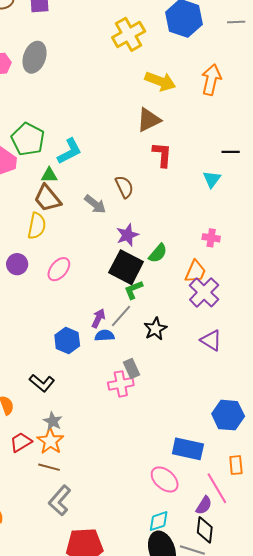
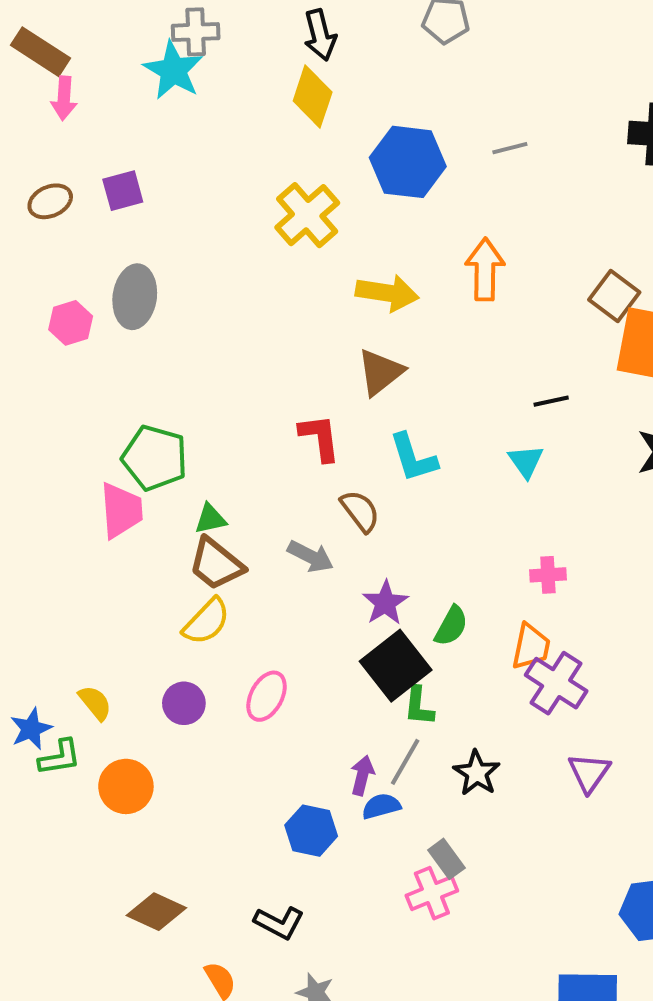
cyan L-shape: (69, 151) -> (413, 458), moved, turned 112
red L-shape: (162, 155) -> (320, 438), moved
yellow semicircle: (37, 226) -> (206, 622), turned 44
black square: (126, 267) -> (396, 666), turned 36
green L-shape: (134, 290) -> (419, 706), turned -50
purple triangle: (211, 340) -> (589, 773), turned 45

